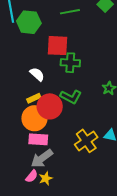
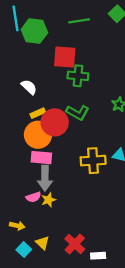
white semicircle: (37, 74) -> (29, 87), moved
yellow cross: (86, 141) -> (93, 161), turned 30
gray arrow: (42, 158) -> (45, 178), turned -55
pink semicircle: (32, 176) -> (33, 197), turned 32

